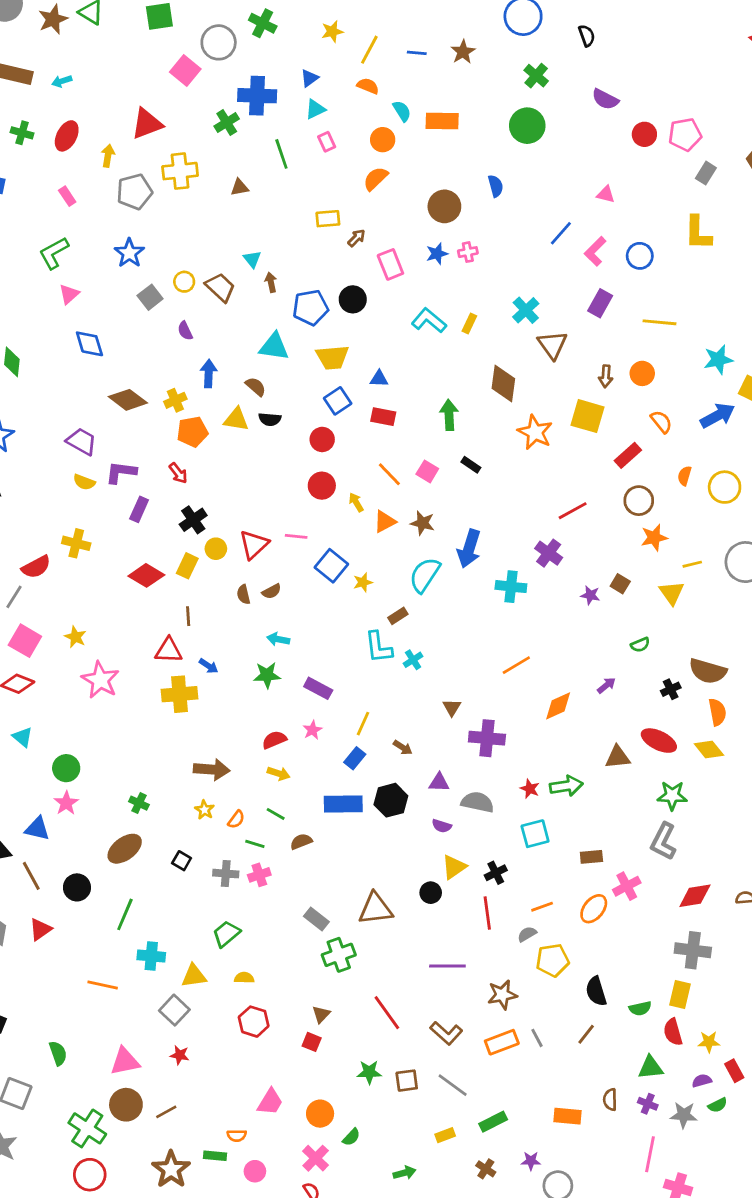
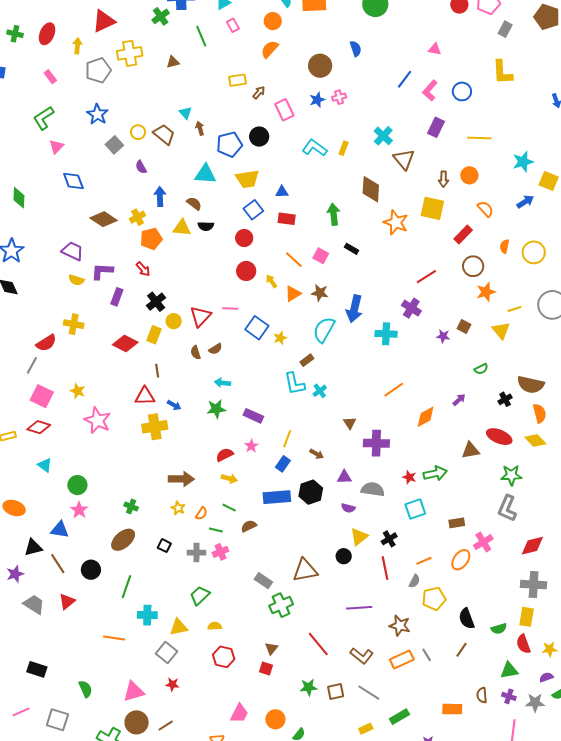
blue arrow: (718, 416) -> (525, 202), size x0.7
gray semicircle: (527, 934) -> (414, 581), turned 152
brown star: (502, 995) -> (400, 626), turned 30

